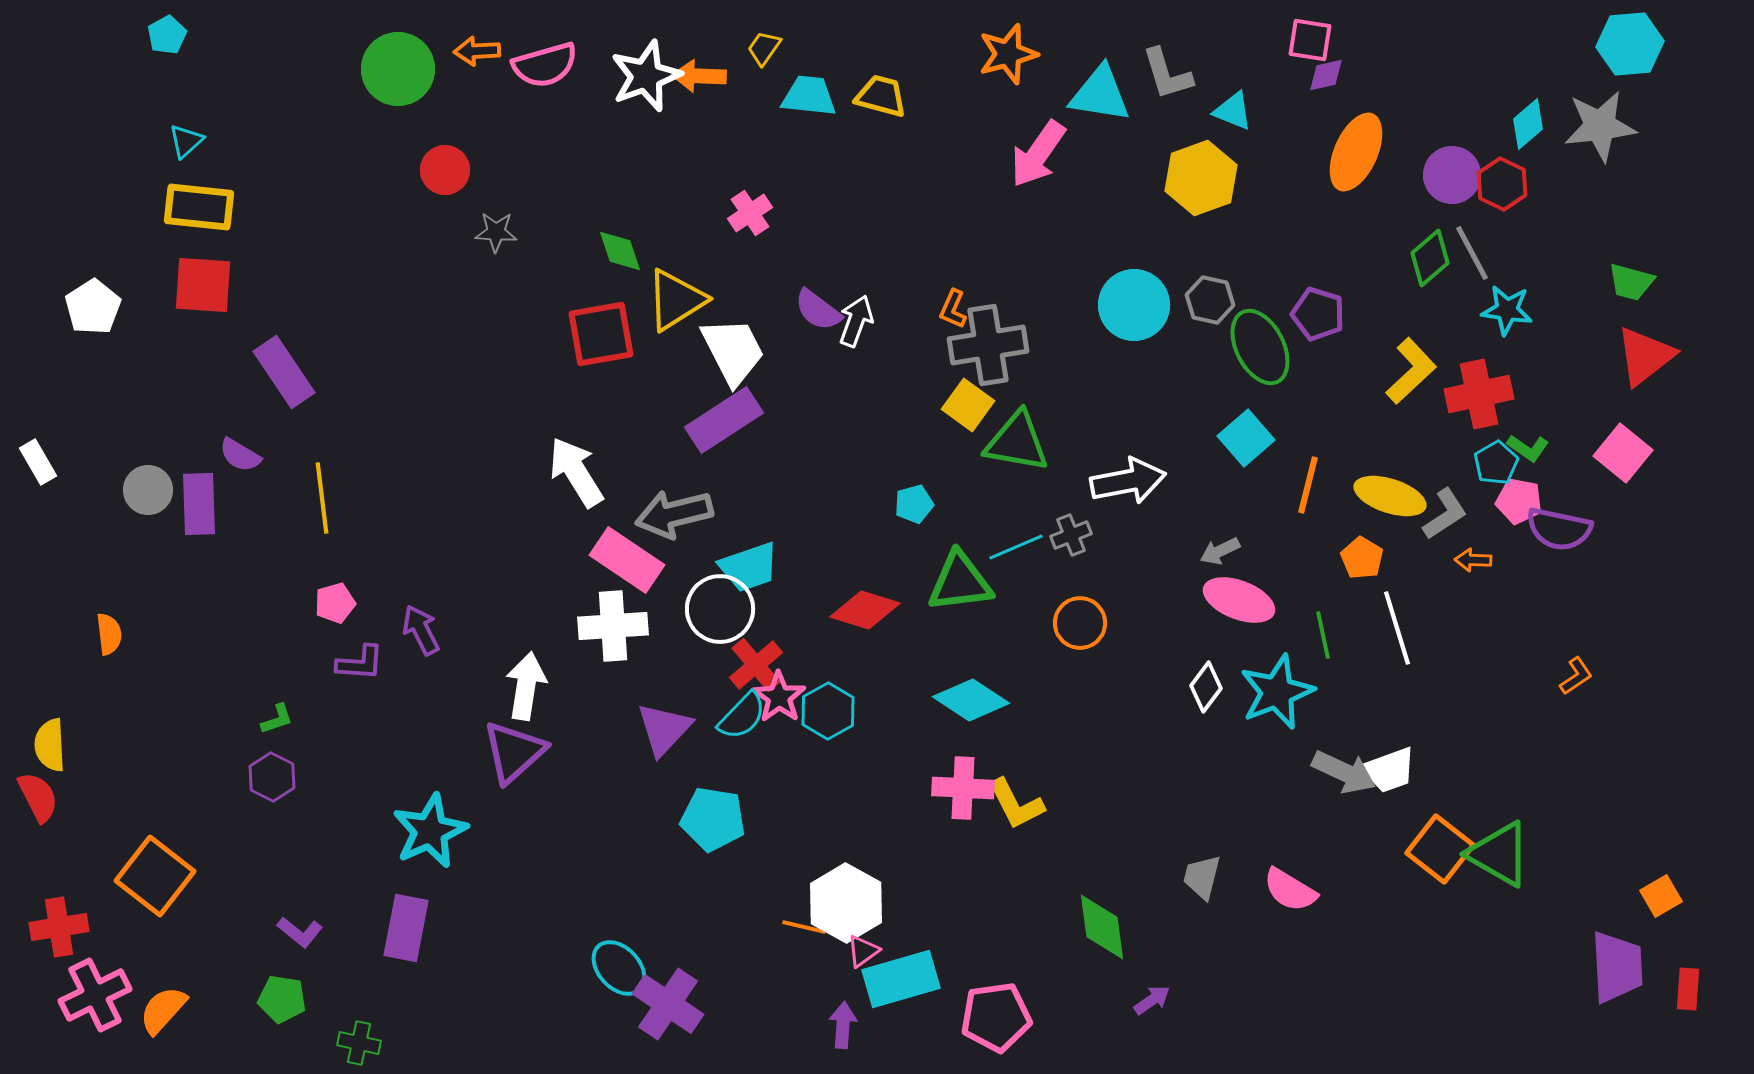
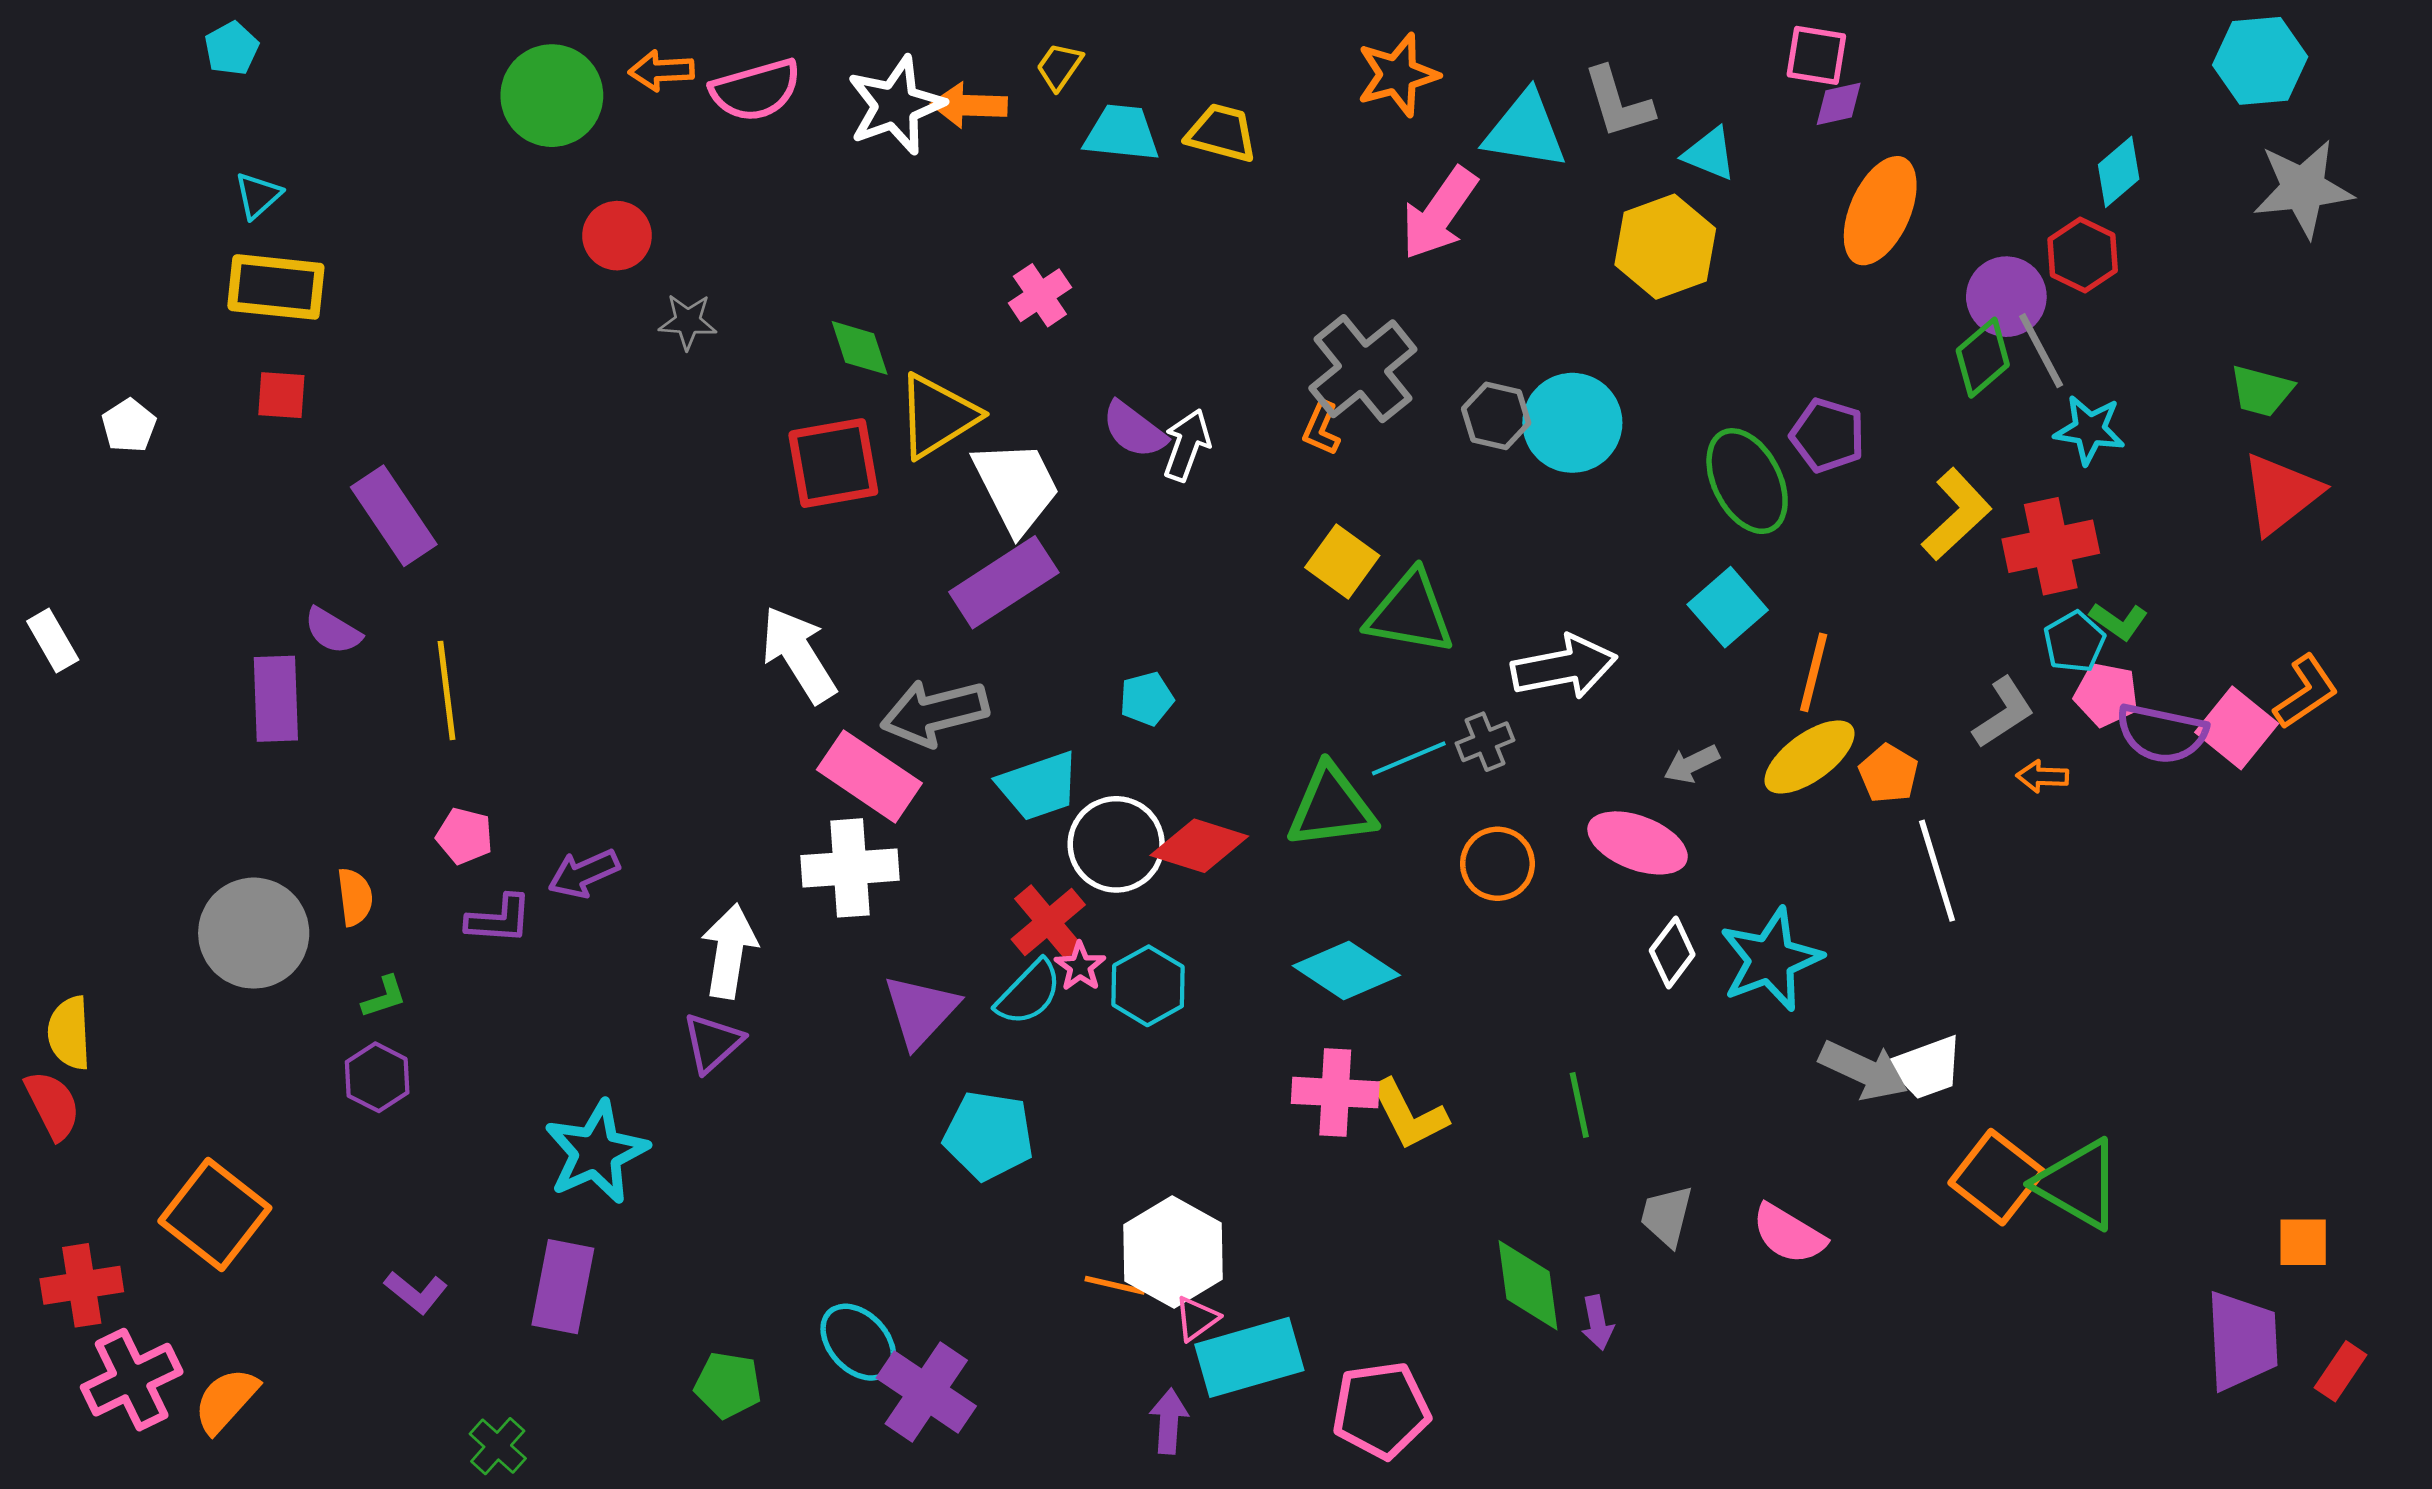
gray star: (1600, 126) -> (2303, 188), moved
purple circle: (1452, 175) -> (2006, 297), moved
red square: (203, 285) -> (281, 395), size x0.6
gray hexagon: (1210, 300) -> (1496, 416), moved
white pentagon: (93, 307) -> (129, 426), size x0.7
gray cross: (988, 345) -> (1363, 369), moved, turned -30
pink square: (1623, 453) -> (2237, 728), moved
gray circle: (148, 490) -> (254, 933), moved, size x1.6
yellow ellipse: (1390, 496) -> (1809, 757), moved, turned -54
cyan pentagon: (914, 504) -> (1147, 699), moved
pink ellipse: (1239, 600) -> (1638, 843), moved
pink pentagon: (335, 603) -> (464, 836), turned 30
white circle: (720, 609) -> (1116, 844), moved
purple arrow: (421, 630) -> (584, 873), turned -87
orange semicircle: (109, 634) -> (355, 897), moved
green line: (1323, 635) -> (1579, 1105), moved
orange L-shape: (1576, 676) -> (2306, 692), moved, size x1.4
pink star: (779, 697) -> (1080, 966), size x0.7
purple triangle: (514, 752) -> (713, 1043), size x0.7
orange square: (1661, 896) -> (2303, 1242), turned 30
red rectangle: (1688, 989) -> (2341, 1371), turned 30
green pentagon: (282, 999) -> (728, 1385), moved
purple arrow: (1152, 1000) -> (1597, 1323), moved, turned 114
green cross: (359, 1043) -> (498, 1446), turned 30

